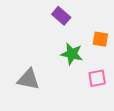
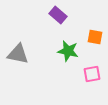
gray triangle: (28, 79) -> (18, 54), moved

